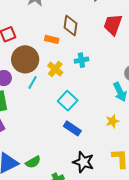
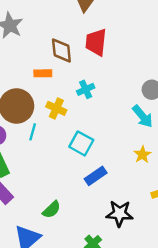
red trapezoid: (113, 25) -> (96, 42), moved
blue rectangle: (72, 128) -> (96, 176), turned -54
green semicircle: (33, 162) -> (52, 210), moved

